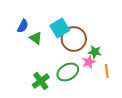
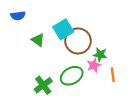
blue semicircle: (23, 26) -> (18, 16), moved, turned 56

